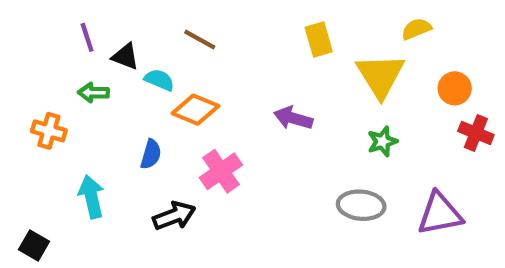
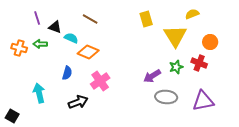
purple arrow: (293, 118) -> (152, 76), moved, turned -48
orange cross: (49, 131) -> (19, 48), moved
red cross: (476, 133) -> (199, 63), moved

